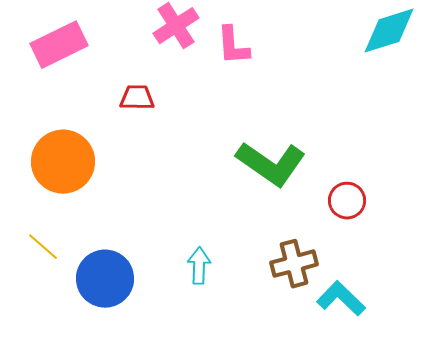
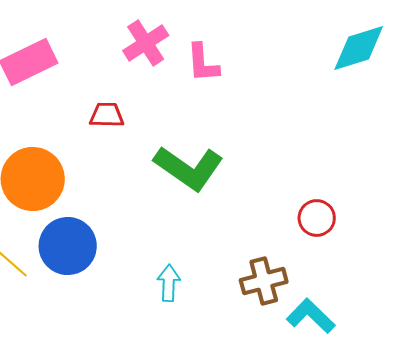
green L-shape: (271, 164) -> (189, 168), moved
blue circle: (105, 279) -> (68, 246), moved

